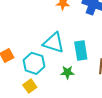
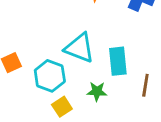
yellow square: (30, 86) -> (62, 107), moved

